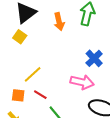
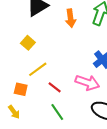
yellow square: (20, 37) -> (28, 43), moved
red line: (40, 95) -> (55, 87), moved

